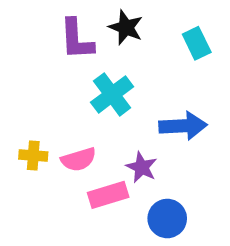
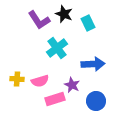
purple L-shape: (77, 39) -> (39, 20), turned -30
cyan rectangle: (197, 43) -> (88, 23), moved
blue circle: (167, 219) -> (96, 101), moved

